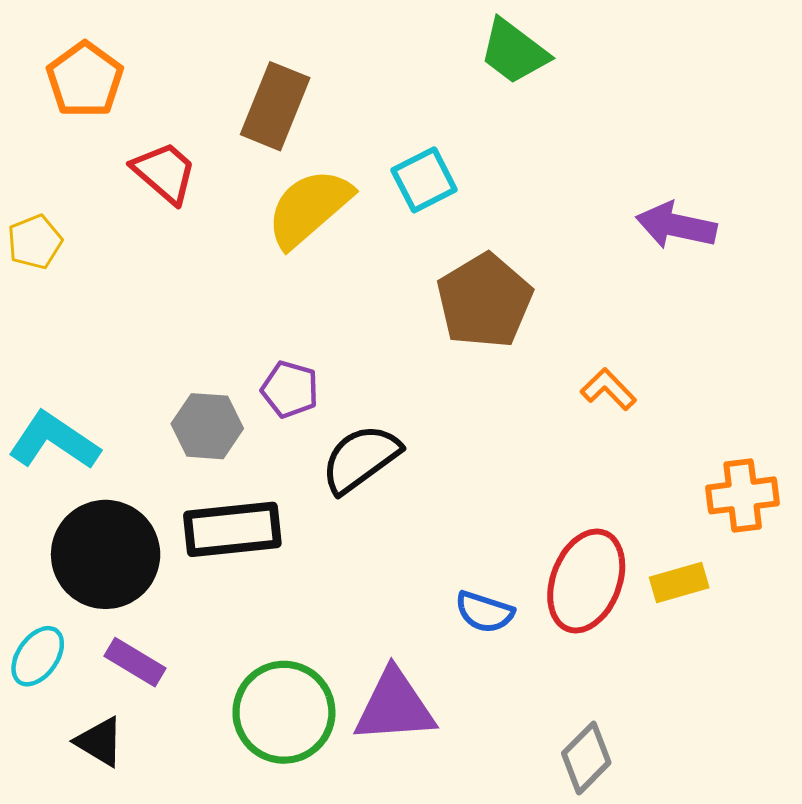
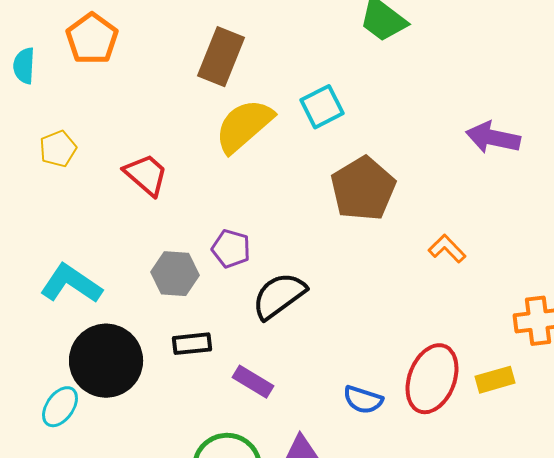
red trapezoid: (165, 173) -> (146, 175), moved
black rectangle: (232, 529) -> (192, 344), size x0.6
cyan ellipse: (38, 656) -> (60, 407), moved
purple rectangle: (135, 662) -> (253, 382), moved

